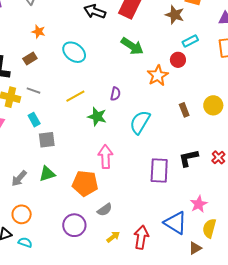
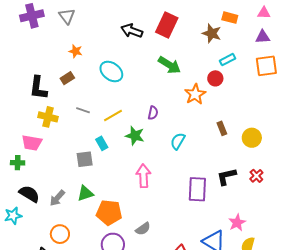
gray line: (33, 91) -> (83, 110), moved
yellow circle: (213, 105) -> (252, 138), moved
cyan rectangle: (34, 120) -> (102, 143), moved
cyan semicircle: (140, 122) -> (178, 141), size x0.7
orange pentagon: (85, 183) -> (109, 212), moved

